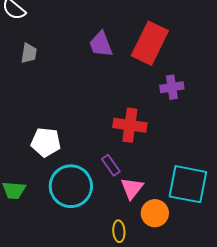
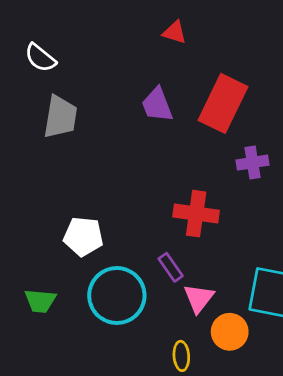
gray trapezoid: (29, 53) -> (60, 117), size x1.6

